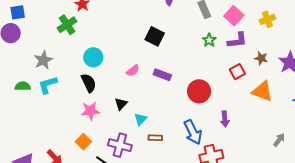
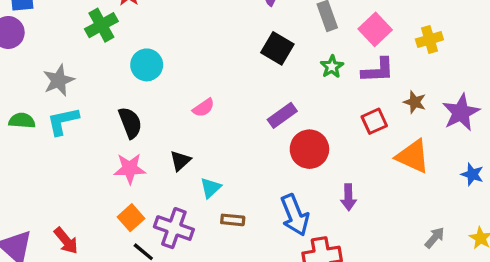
black square: (155, 36) -> (277, 48), moved
cyan circle: (93, 57) -> (147, 65), moved
purple rectangle: (162, 75) -> (282, 115), moved, turned -60
orange square: (83, 142) -> (131, 218), moved

